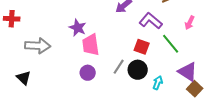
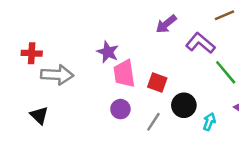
red cross: (12, 19) -> (32, 53), moved
red square: (142, 47) -> (157, 82), moved
gray line: (119, 67) -> (153, 122), moved

